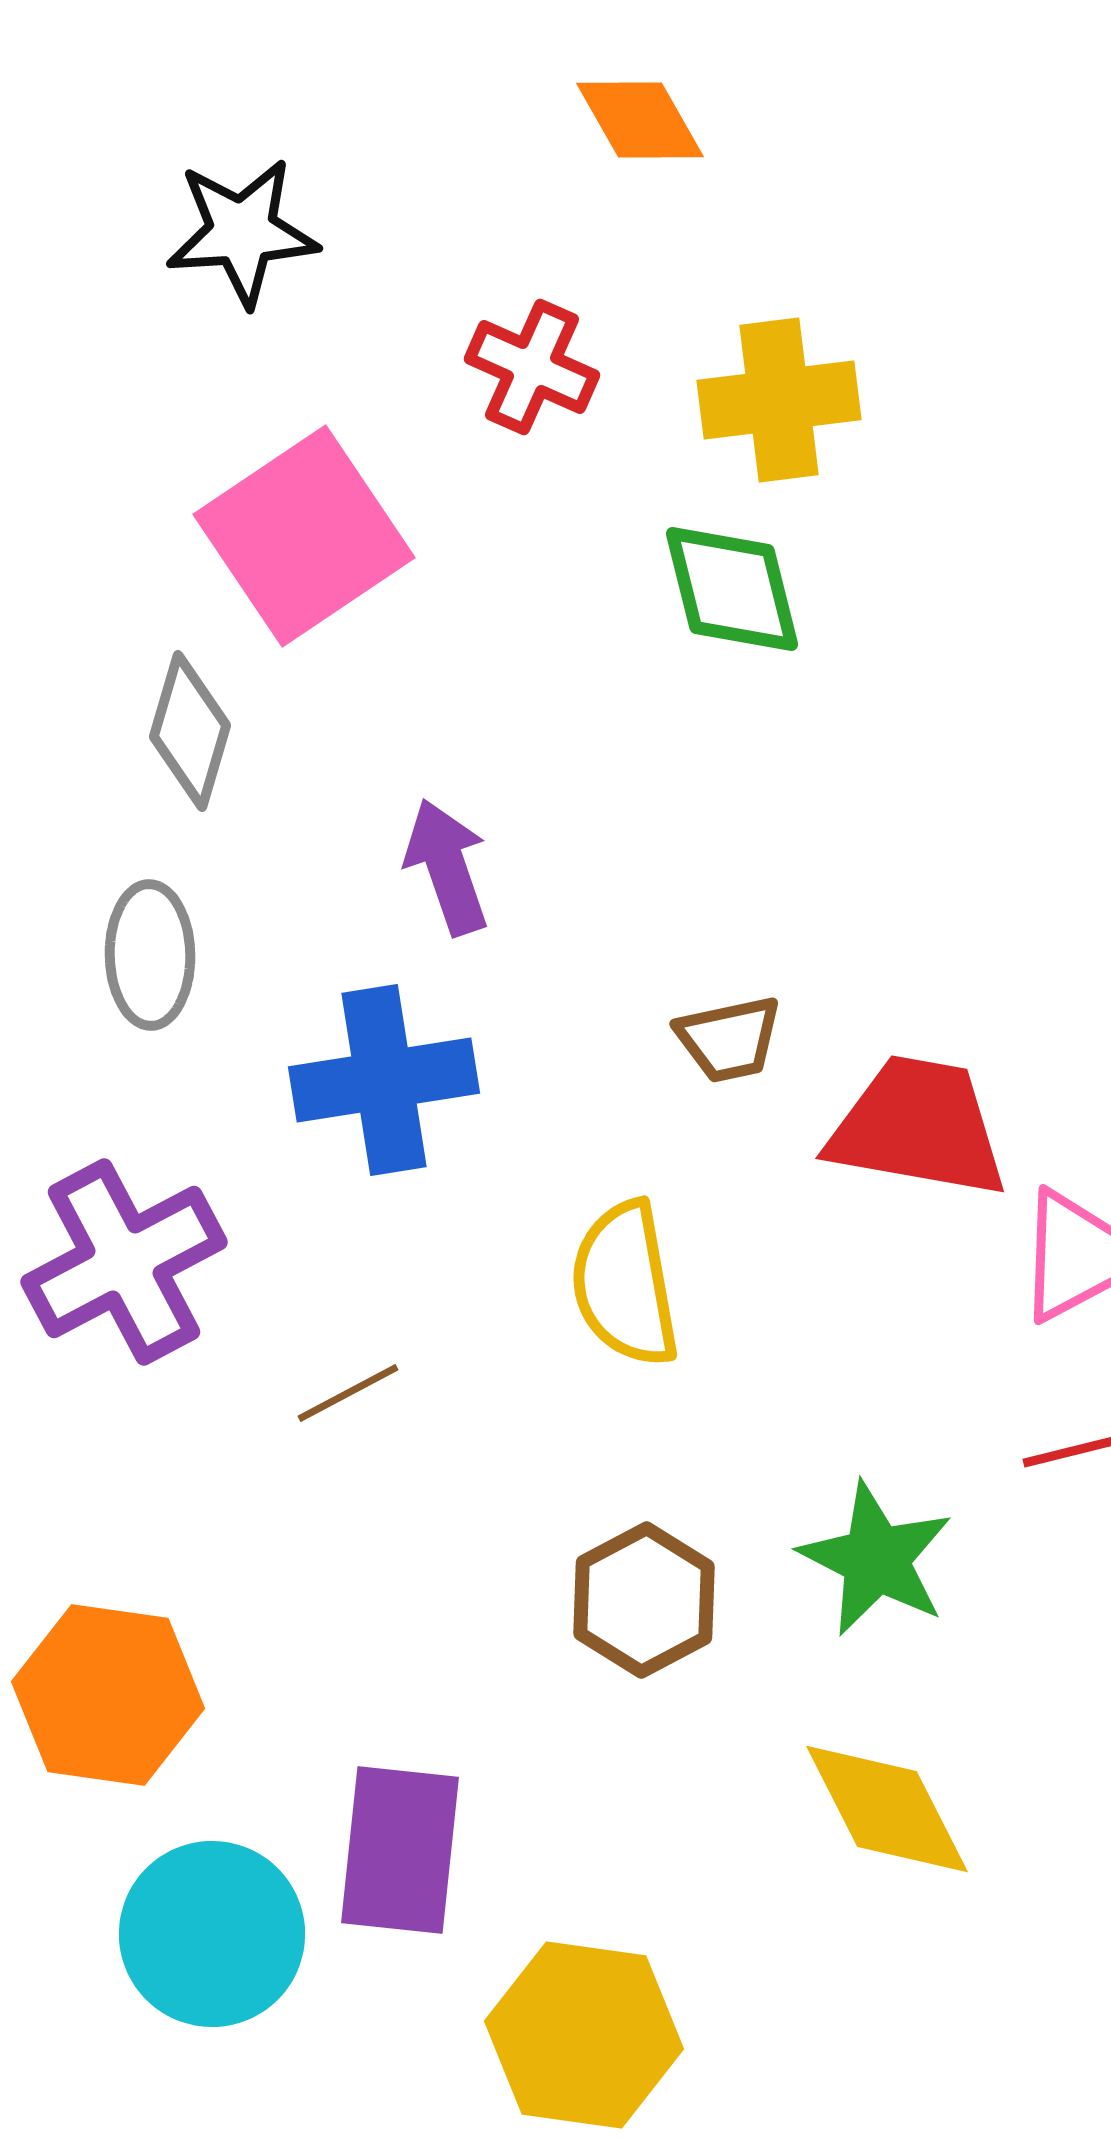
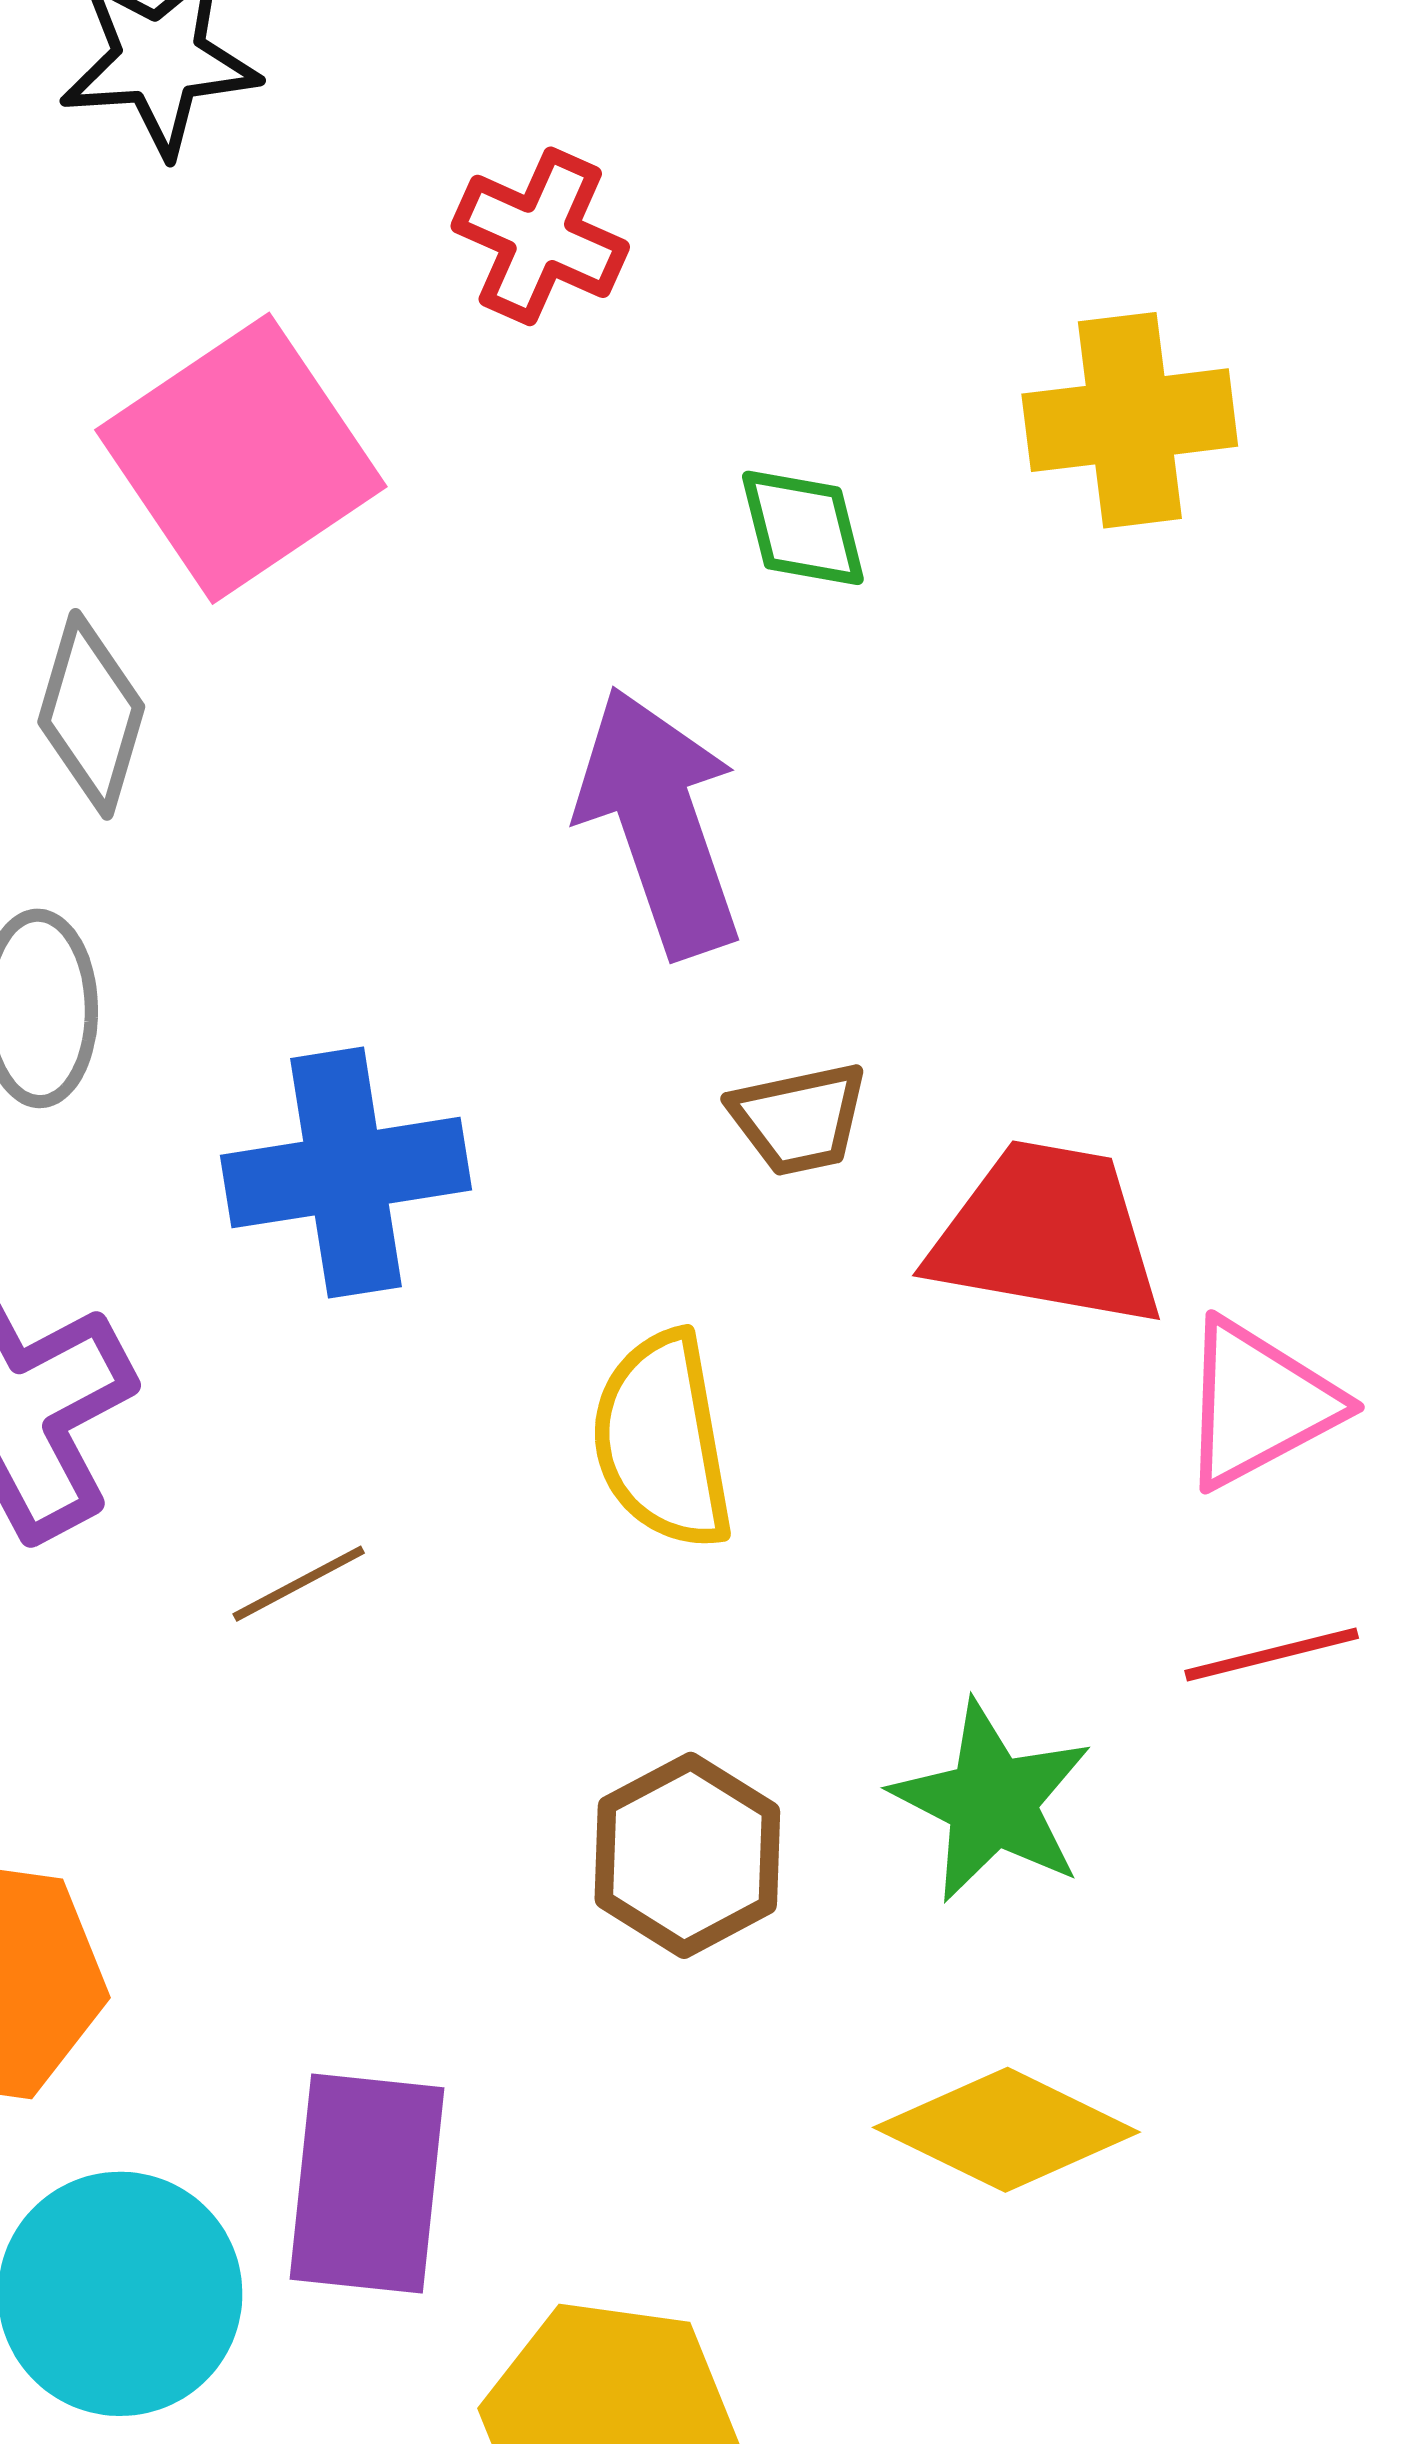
yellow cross: (779, 400) -> (1130, 420), moved
green diamond: (732, 589) -> (803, 528), size x0.7
purple arrow: (447, 867) -> (660, 822), moved, size x1.5
yellow diamond: (887, 1809) -> (1006, 2130), turned -37

